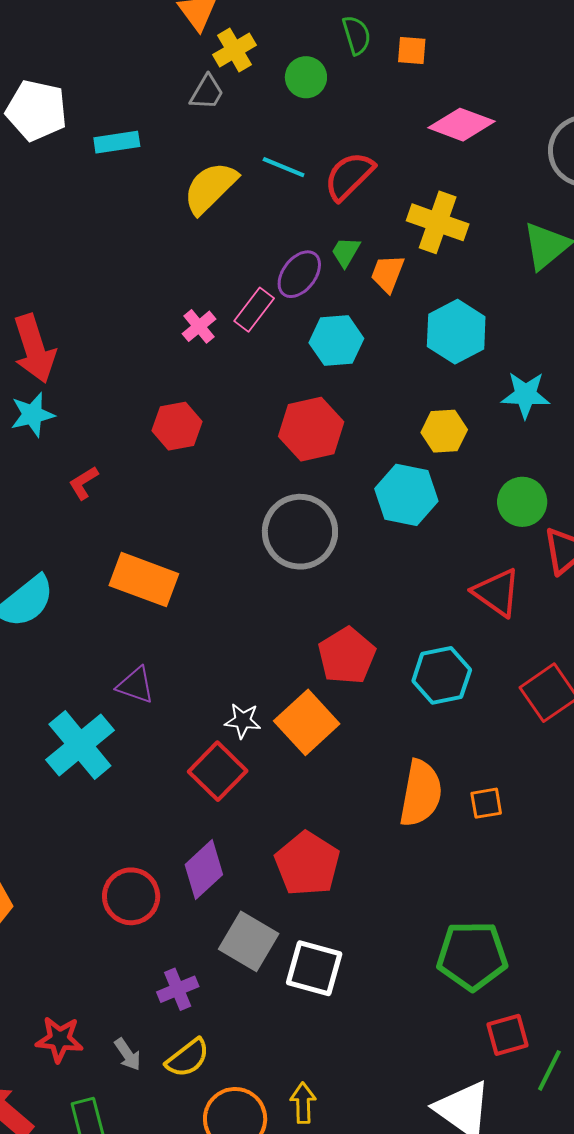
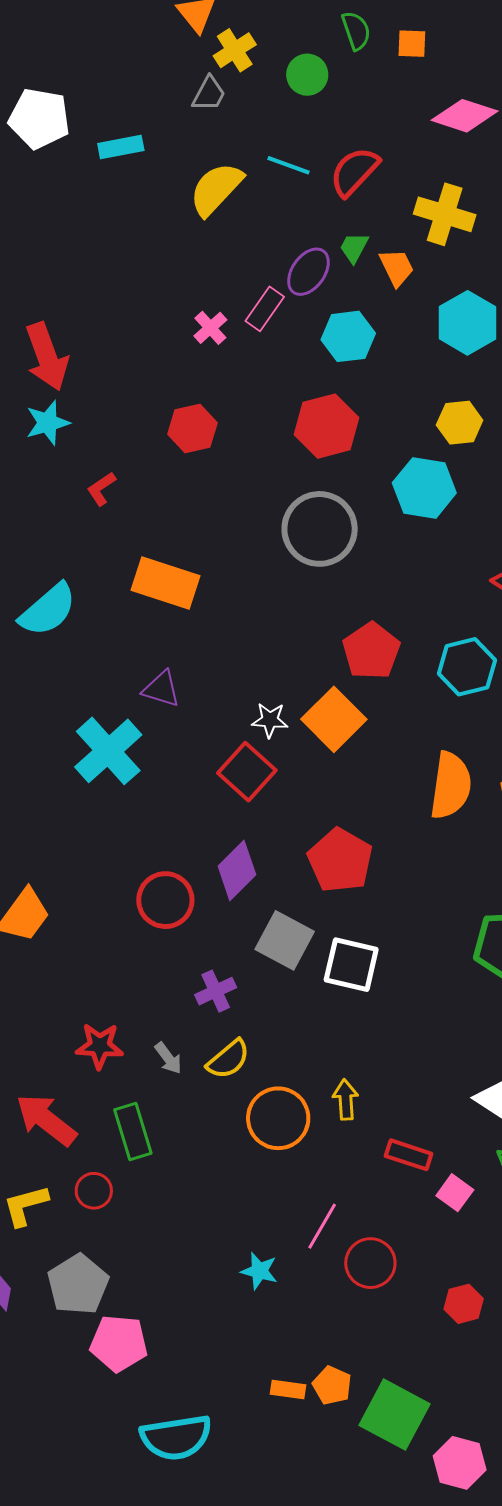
orange trapezoid: (387, 273) -> (397, 267), turned 135

